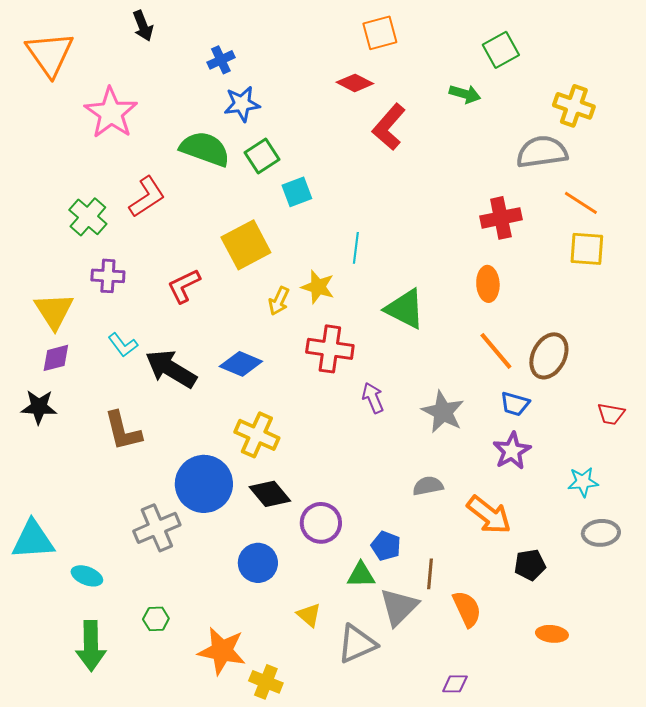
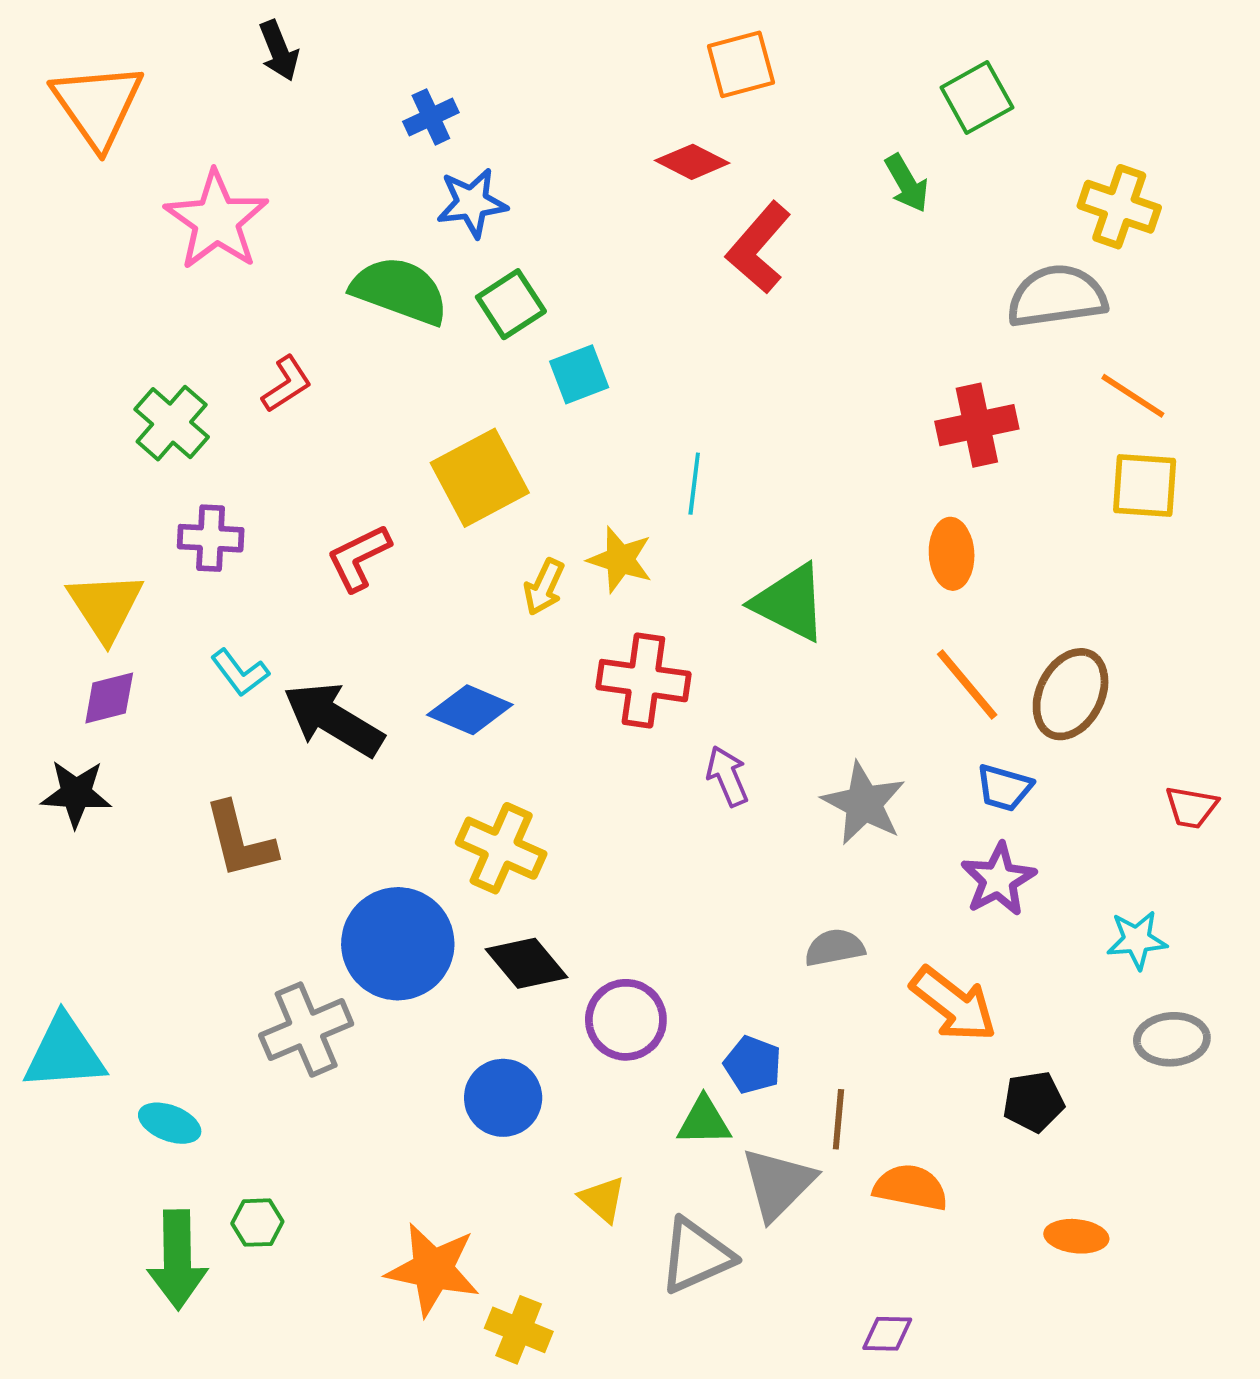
green arrow: (465, 94) -> (907, 183), turned 44
red L-shape: (147, 197) -> (287, 384), size x0.7
orange semicircle: (467, 609) -> (911, 1187), turned -54
green hexagon: (156, 619) -> (257, 1223), moved

